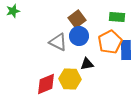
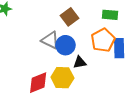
blue circle: (79, 36) -> (65, 45), moved

